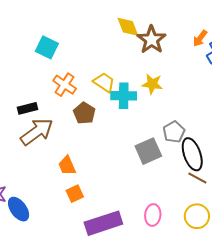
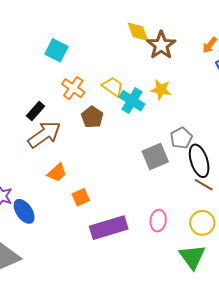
cyan cross: (124, 96) -> (132, 101), turned 30
black rectangle: (28, 108) -> (36, 111), turned -36
orange trapezoid: (67, 166) -> (57, 173), moved, turned -110

